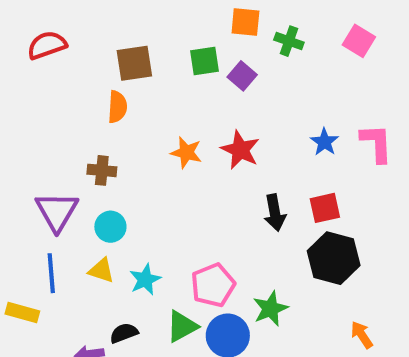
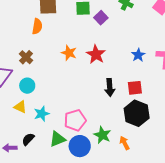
brown cross: (102, 170) -> (26, 57), turned 32
green star: (270, 309) -> (102, 135), turned -30
black semicircle: (124, 333) -> (28, 139), turned -32
orange arrow: (362, 335) -> (124, 143), moved

